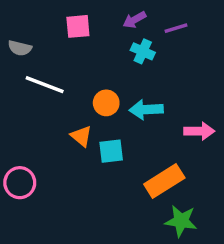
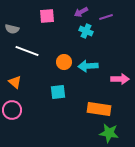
orange triangle: (81, 136) -> (15, 82), moved
cyan square: (111, 151) -> (58, 92), moved
orange rectangle: (164, 181) -> (99, 109), turned 40

